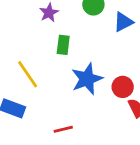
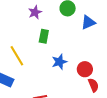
blue star: (87, 79) -> (59, 62), size x0.7

